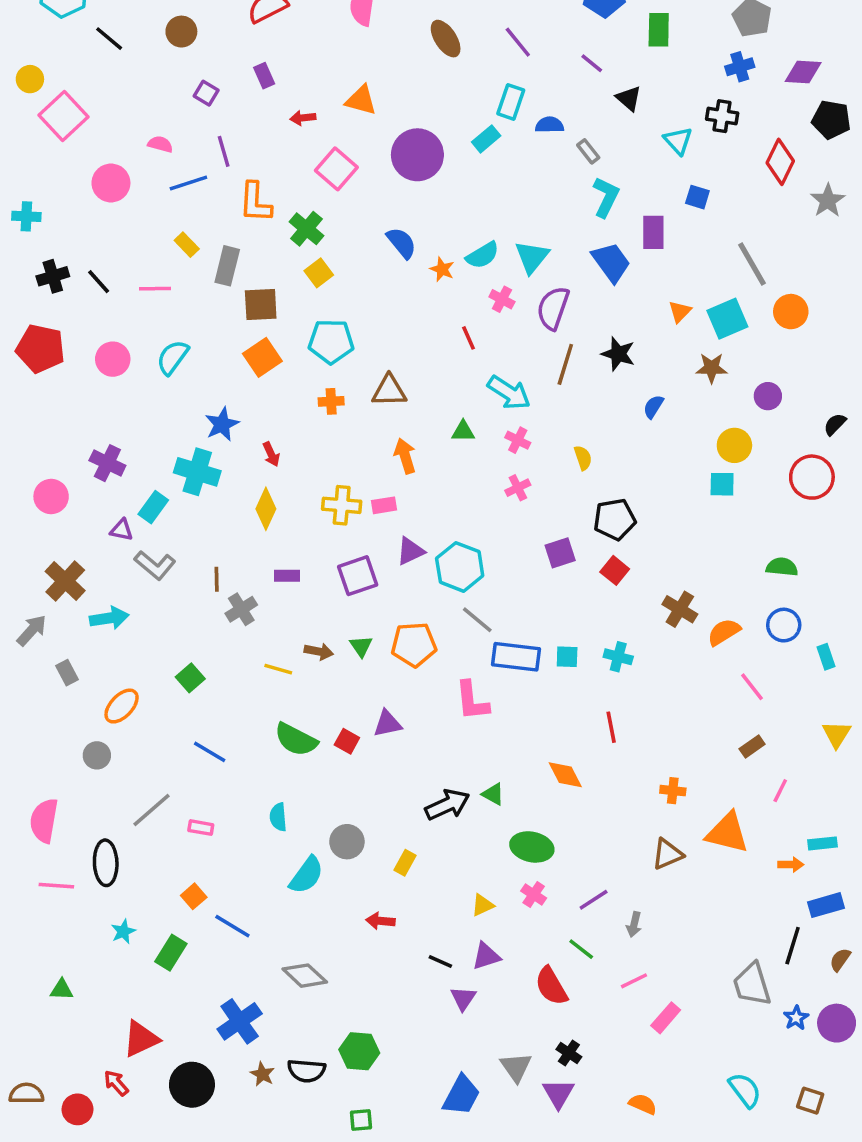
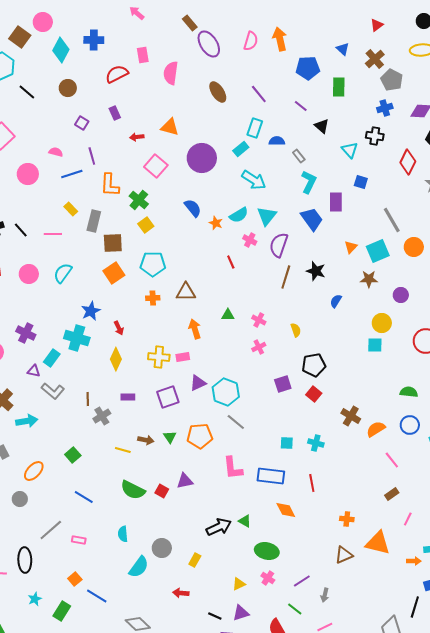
cyan arrow: (509, 393) -> (254, 180), moved
blue rectangle: (516, 657) -> (271, 476), moved

